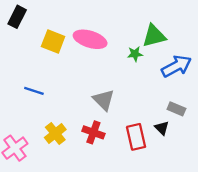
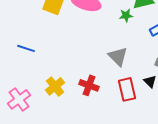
blue line: (34, 91) -> (26, 48), moved
gray triangle: (104, 100) -> (118, 56), moved

